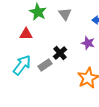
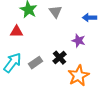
black cross: (60, 53) -> (60, 58), moved

